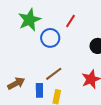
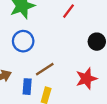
blue circle: (50, 38) -> (23, 41), moved

